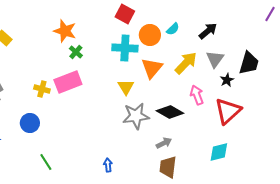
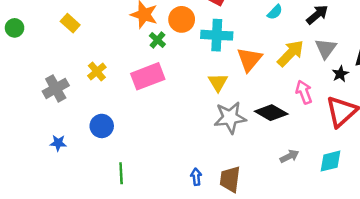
orange circle: (150, 35) -> (182, 19), moved
yellow cross: (42, 89) -> (97, 71), moved, turned 35
gray arrow: (164, 143) -> (289, 156), moved
green line: (46, 162) -> (121, 173), turned 30
brown trapezoid: (168, 167) -> (230, 179), moved

